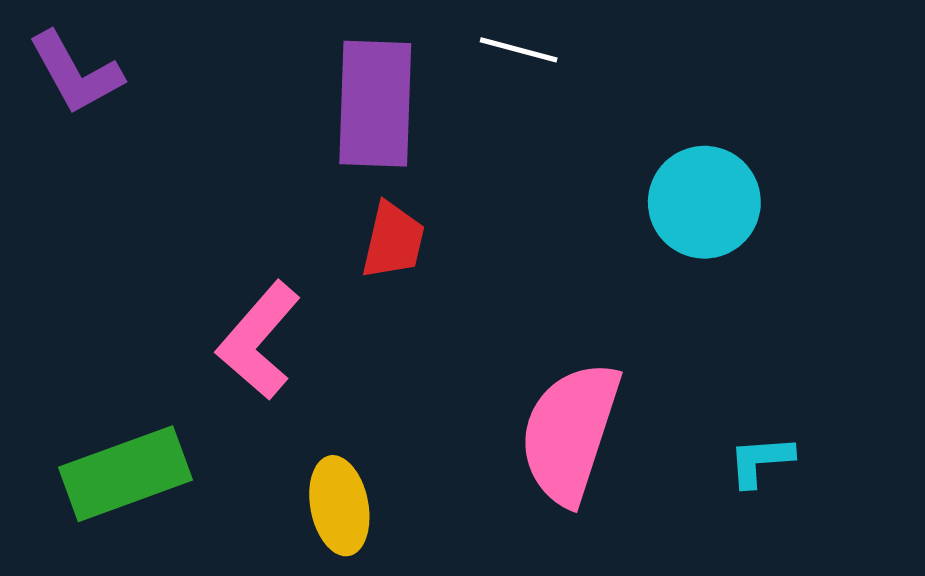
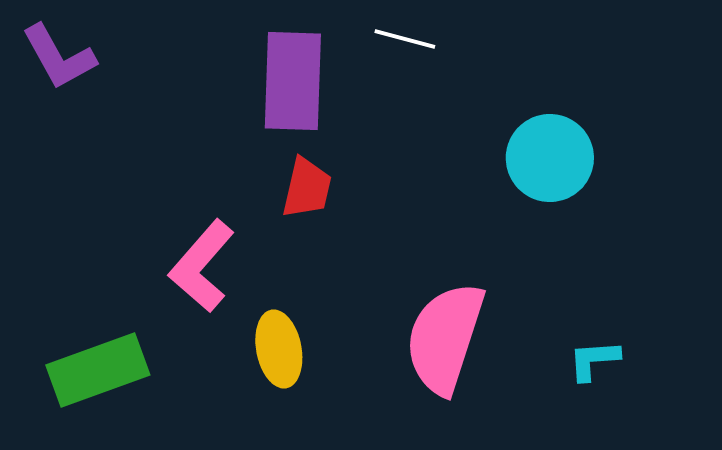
yellow ellipse: (339, 506) -> (279, 349), moved

